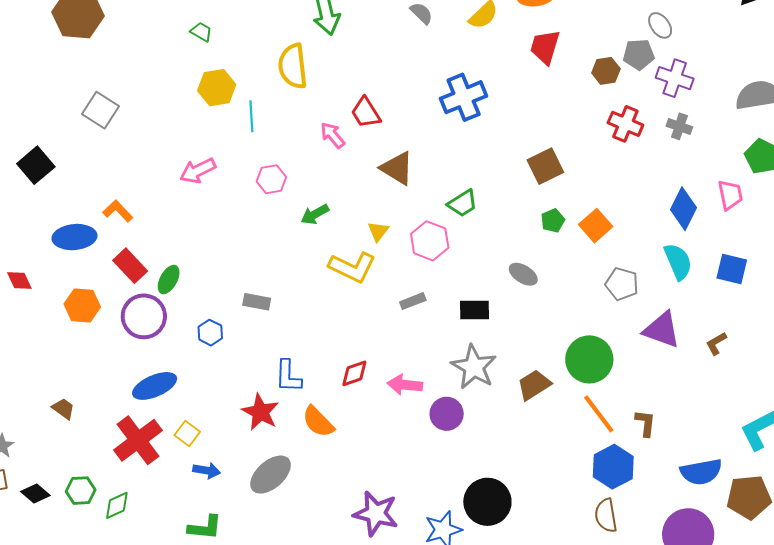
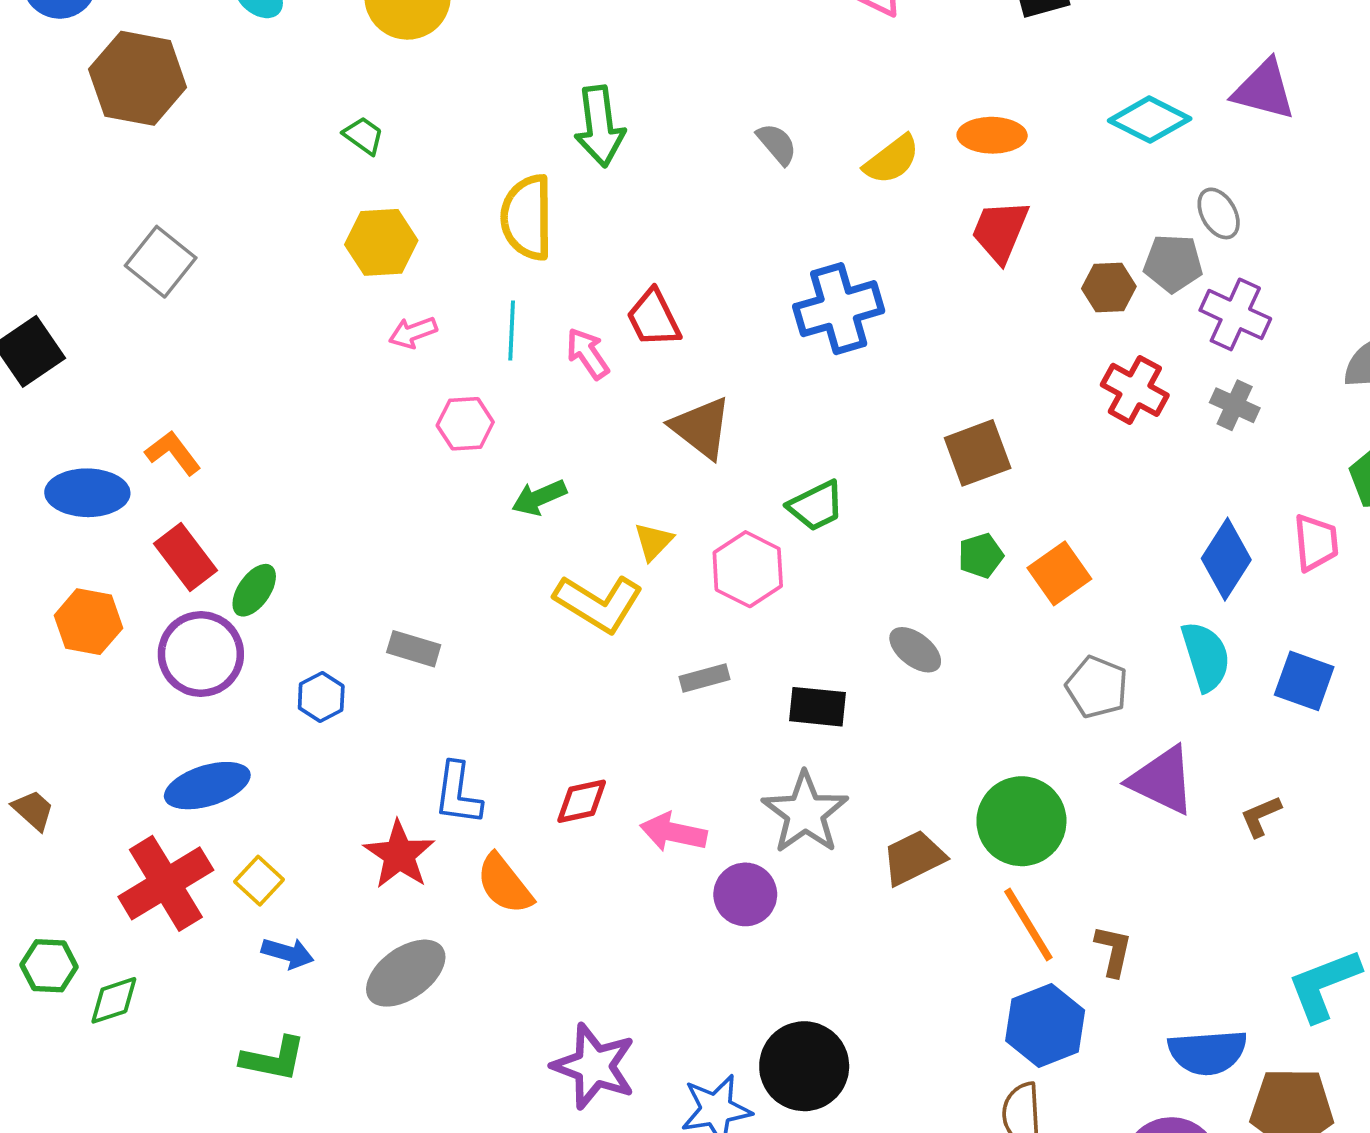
cyan line: (251, 116) -> (512, 331), moved
pink arrow: (198, 171) -> (413, 332), moved, size x0.7

